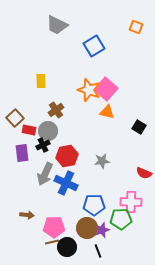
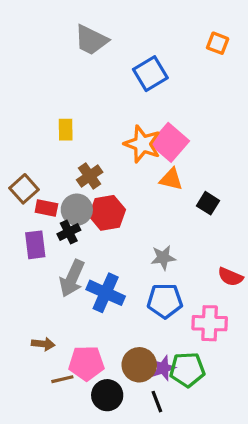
black square: (139, 127) -> (208, 203), moved
red hexagon: (67, 156) -> (107, 213), moved
blue pentagon: (94, 205) -> (165, 301), moved
green pentagon: (121, 219) -> (187, 370), moved
brown line: (52, 242) -> (62, 379), moved

